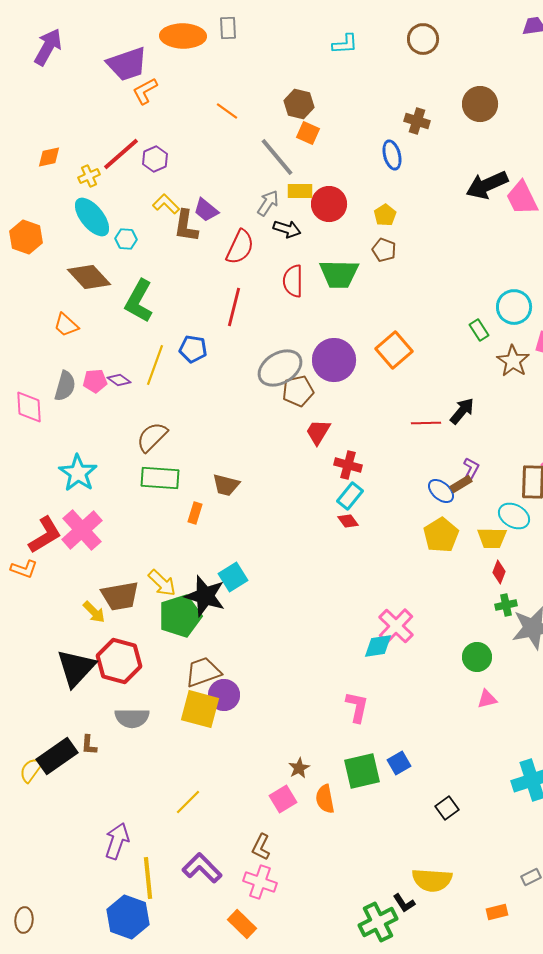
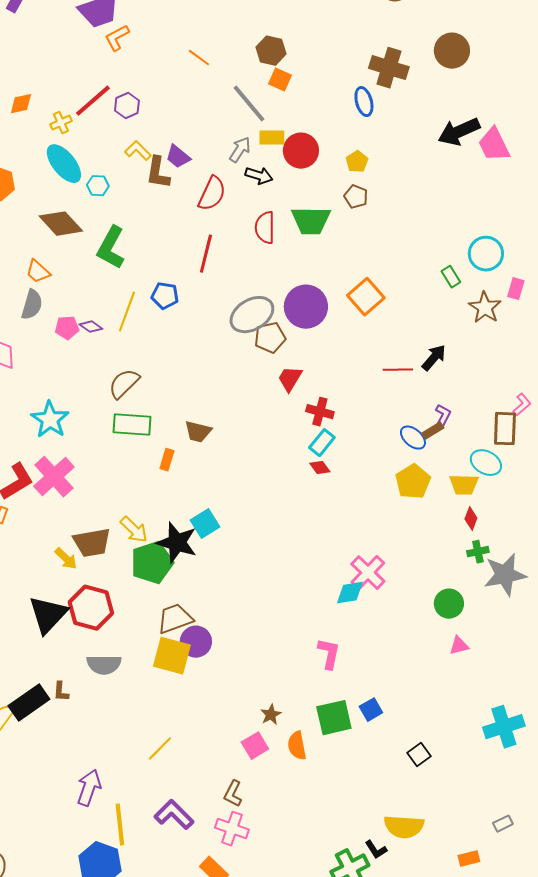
brown cross: (417, 121) -> (389, 68), size x1.5
gray semicircle: (65, 386) -> (32, 305), moved

